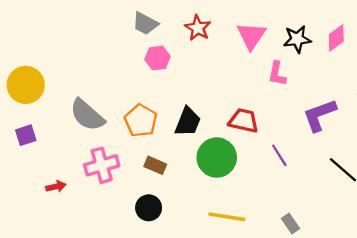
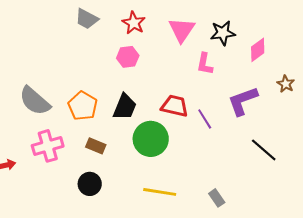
pink diamond: (336, 38) -> (258, 50), moved
pink hexagon: (158, 58) -> (128, 57), moved
purple line: (279, 155) -> (205, 119), moved

